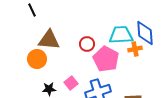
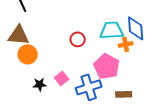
brown triangle: (49, 40) -> (19, 35), moved
pink pentagon: (106, 59) -> (107, 66), moved

